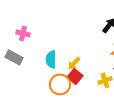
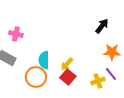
orange circle: (60, 84) -> (36, 77), moved

